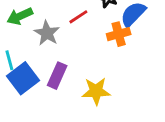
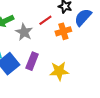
orange cross: (119, 34) -> (63, 31), moved

